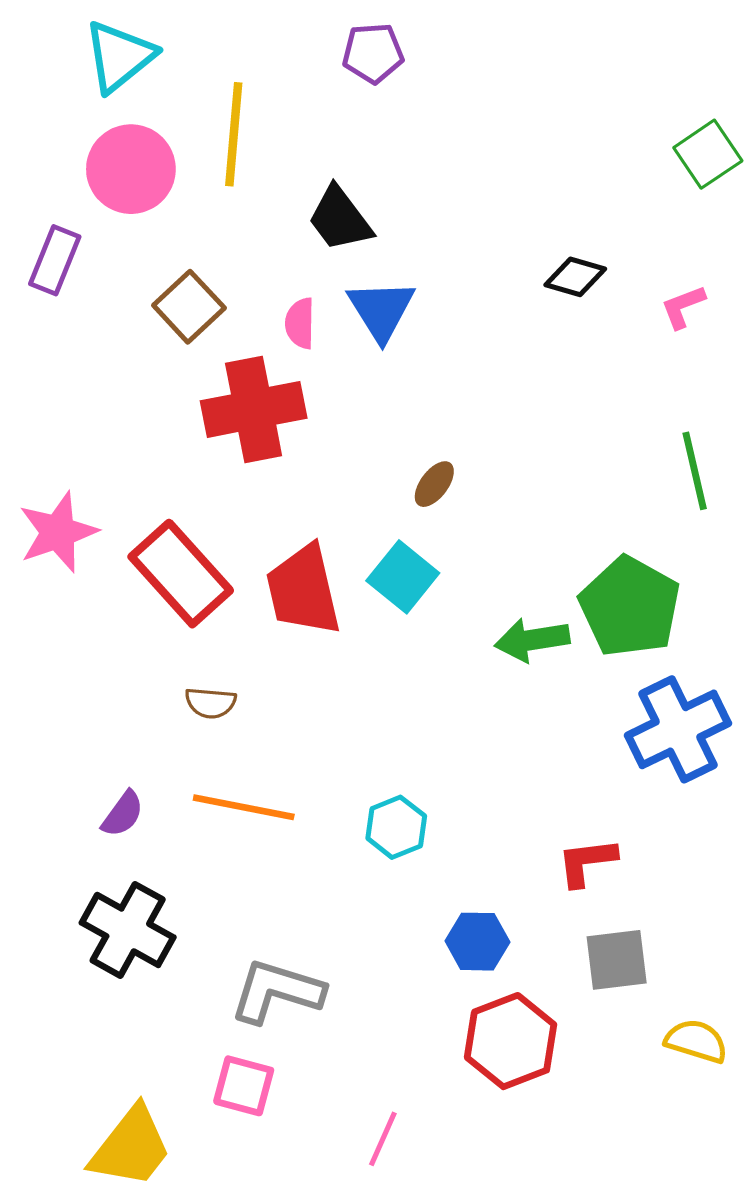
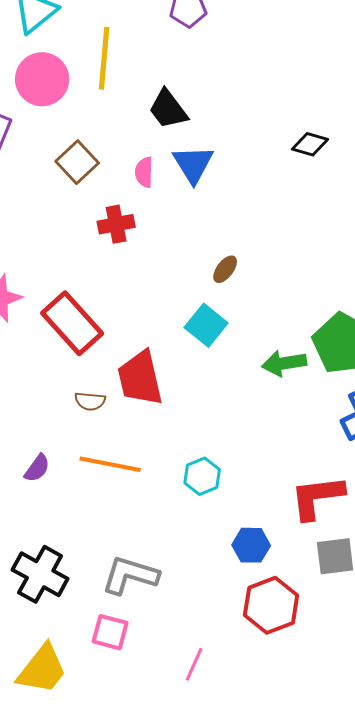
red cross: (254, 409) -> (116, 224), size x0.6
red trapezoid: (303, 590) -> (140, 378), moved
red L-shape: (587, 862) -> (317, 497), size x1.5
black cross: (128, 930) -> (40, 574), moved

